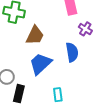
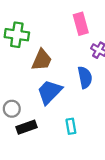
black rectangle: (19, 94) -> (26, 127), turned 60

